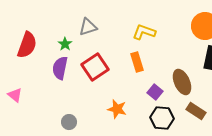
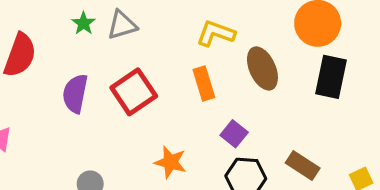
green star: (65, 44) -> (83, 23), moved
brown ellipse: (182, 82) -> (262, 68), moved

